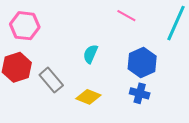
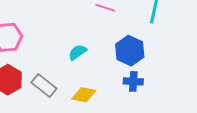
cyan semicircle: (90, 54) -> (77, 52), turned 42

